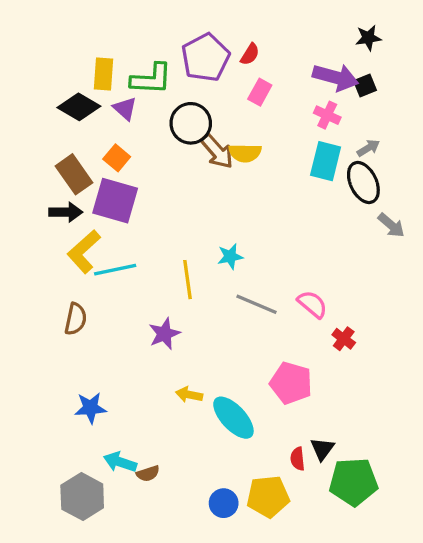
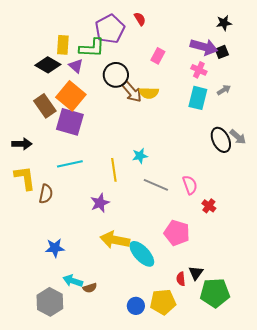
red semicircle: (250, 54) -> (140, 19), moved, turned -64
purple pentagon: (206, 58) -> (110, 29), moved
orange square: (117, 158) -> (71, 96), size x1.8
black ellipse: (363, 183) -> (221, 140), moved
black arrow: (66, 212) -> (22, 144), moved
yellow L-shape: (84, 252) -> (25, 178), moved, turned 124
pink semicircle: (312, 304) -> (190, 185), turned 30
yellow arrow: (189, 395) -> (115, 240), size x1.8

